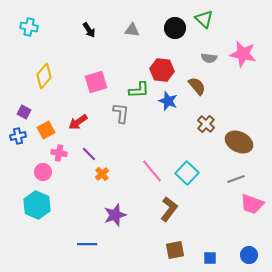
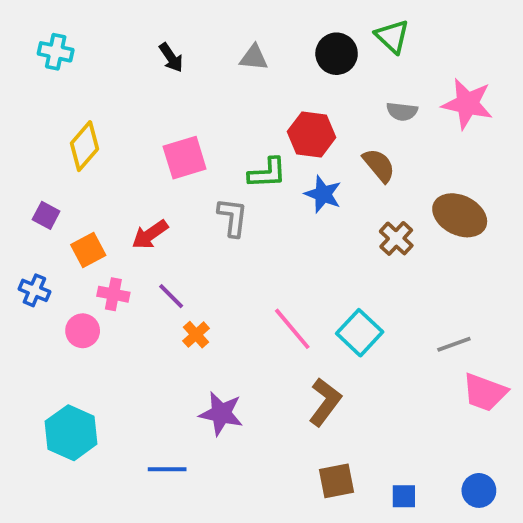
blue cross: (18, 136) -> (34, 290), moved, turned 35
brown ellipse: (239, 142) -> (460, 215), moved
cyan hexagon: (37, 205) -> (71, 433), moved
purple star: (115, 215) -> (221, 413), turned 30

